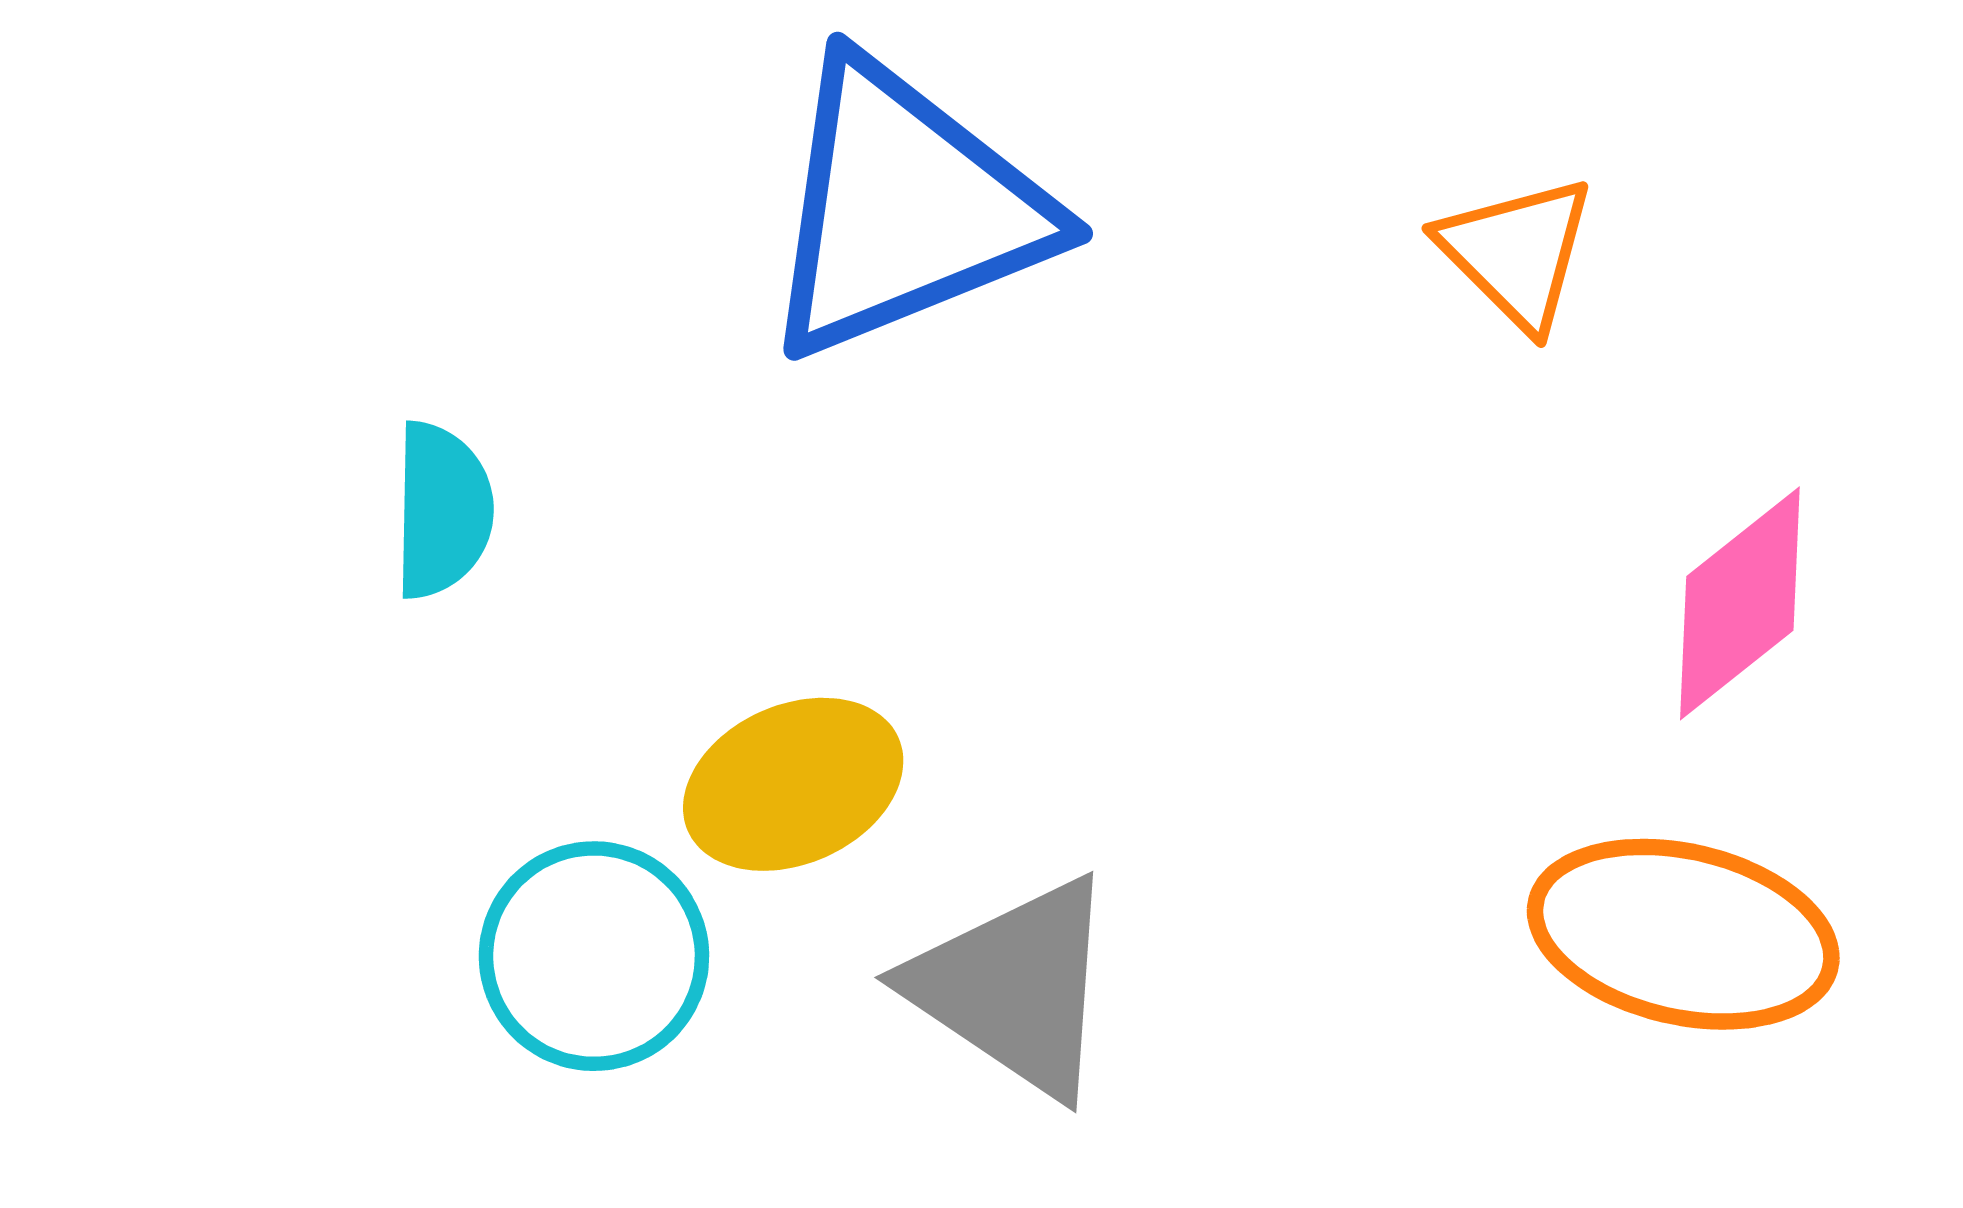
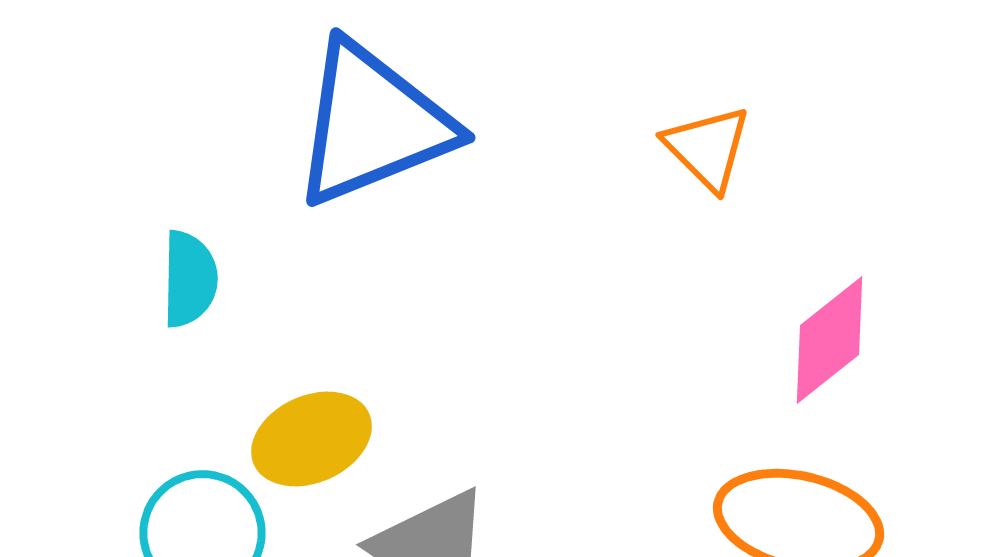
cyan semicircle: (442, 510) -> (190, 279), moved

